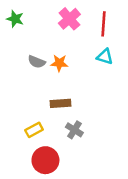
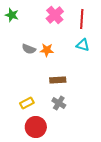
brown rectangle: (61, 103) -> (58, 80), moved

